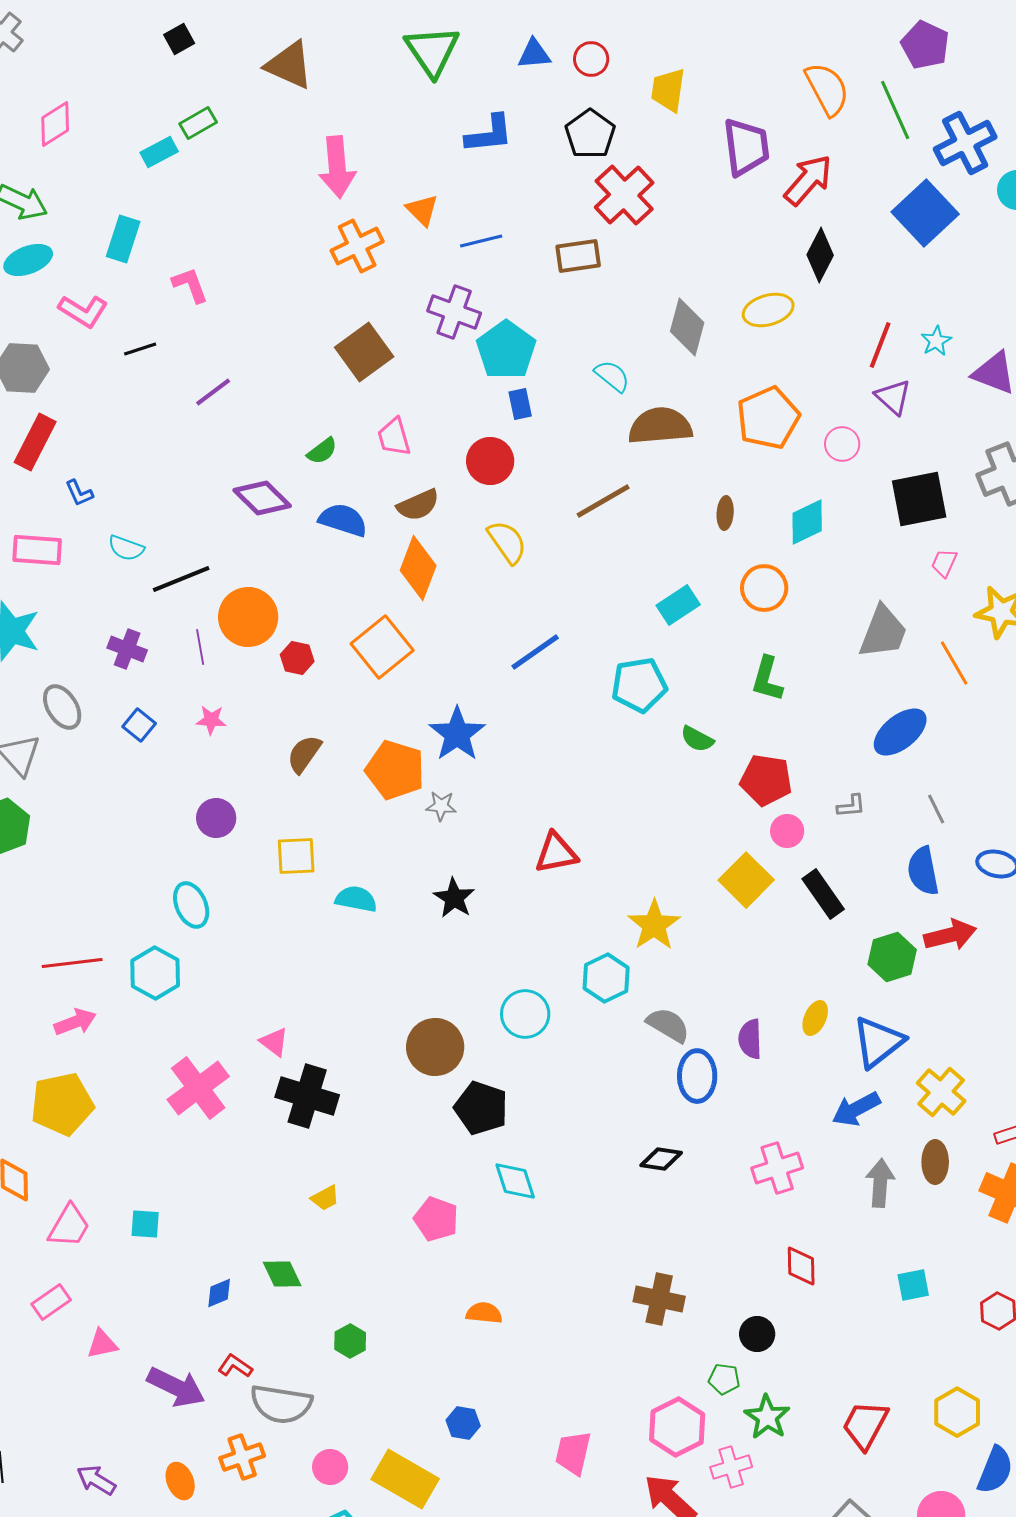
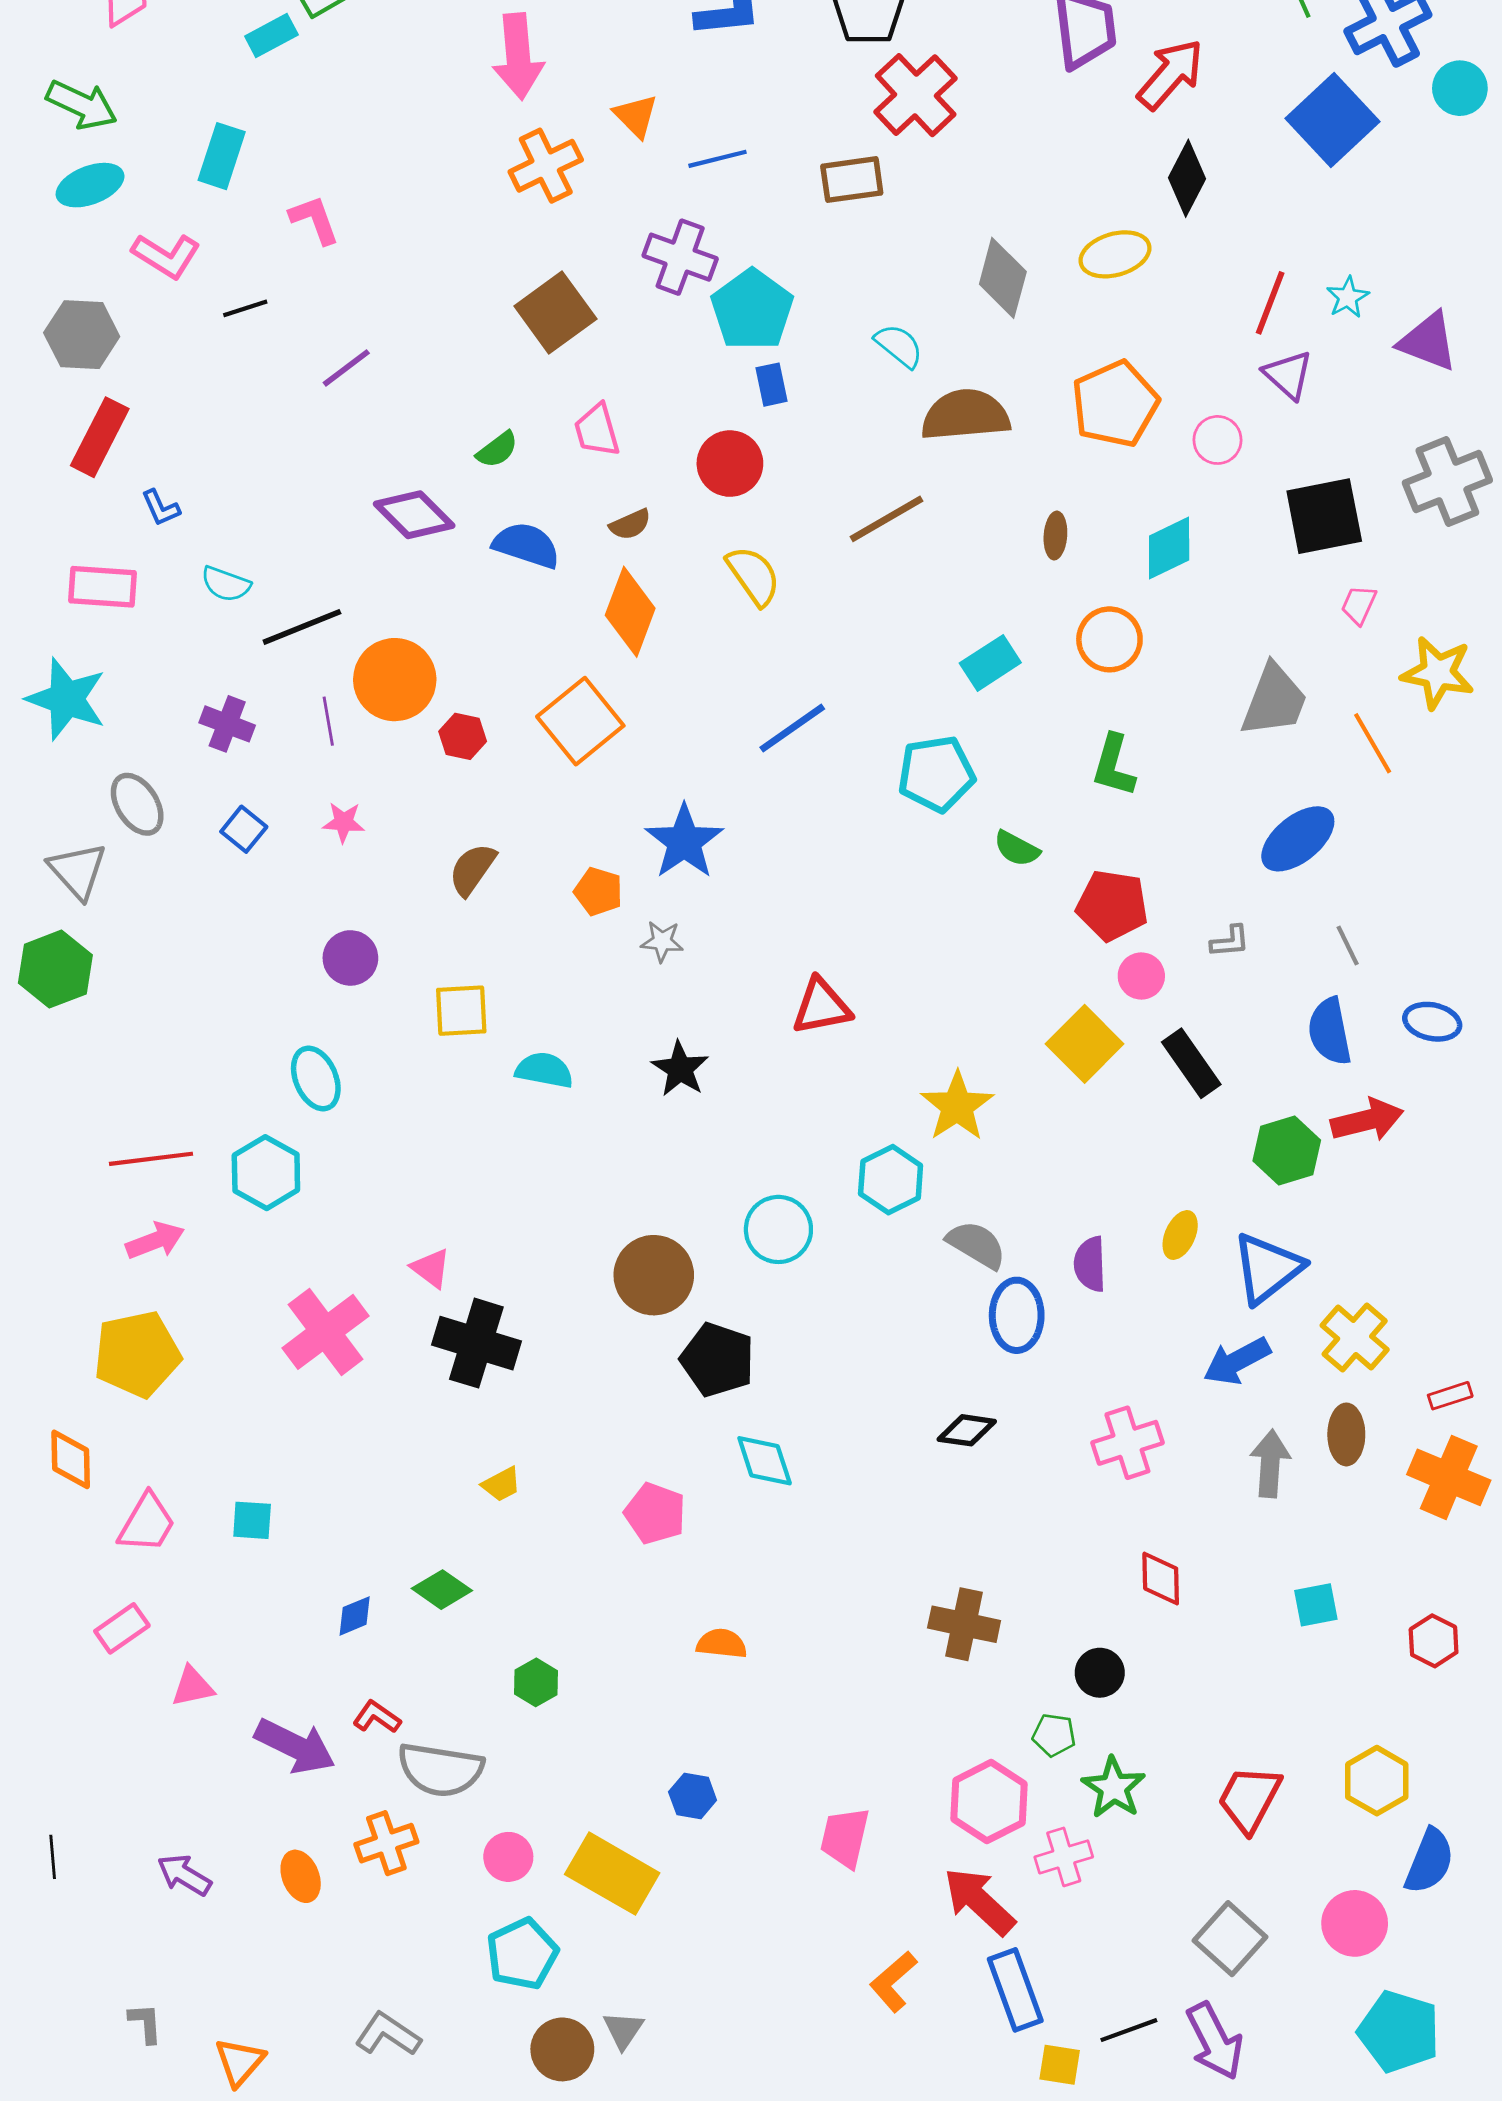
brown semicircle: (418, 505) -> (630, 524), size x0.7
orange pentagon: (395, 770) -> (598, 892), size x0.6
green diamond: (282, 1274) -> (442, 1590), turned -30

